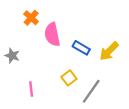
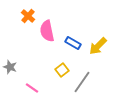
gray star: (12, 56) -> (10, 67), moved
pink line: (31, 89) -> (32, 88), moved, turned -48

